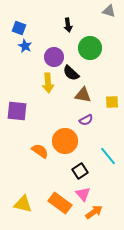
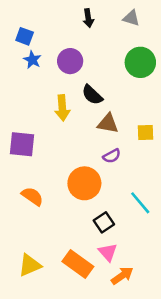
gray triangle: (109, 11) -> (131, 18), moved
black arrow: (68, 25) -> (88, 18), moved
green circle: (90, 48) -> (140, 62), moved
purple circle: (54, 57) -> (70, 61), moved
orange semicircle: (40, 151) -> (32, 196), moved
yellow triangle: (23, 204) -> (30, 265), turned -36

